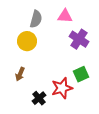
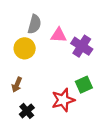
pink triangle: (65, 16) -> (59, 35), moved
black cross: (39, 98) -> (27, 111), moved

